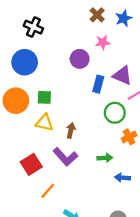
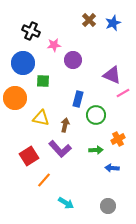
pink star: (103, 42) -> (54, 45), moved
blue rectangle: (98, 84) -> (78, 99), moved
green square: (44, 97) -> (43, 81), moved
green circle: (115, 113) -> (96, 115), moved
orange cross: (129, 137) -> (118, 139), moved

